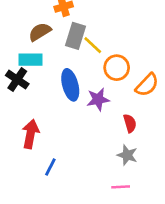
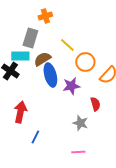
brown semicircle: (40, 32) -> (42, 59), moved
gray rectangle: (76, 36) -> (30, 38), moved
gray star: (127, 155) -> (80, 123), moved
pink line: (121, 187) -> (78, 152), moved

